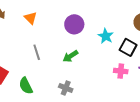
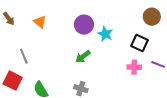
cyan star: (106, 36) -> (105, 34), moved
gray line: (37, 52) -> (24, 56), moved

